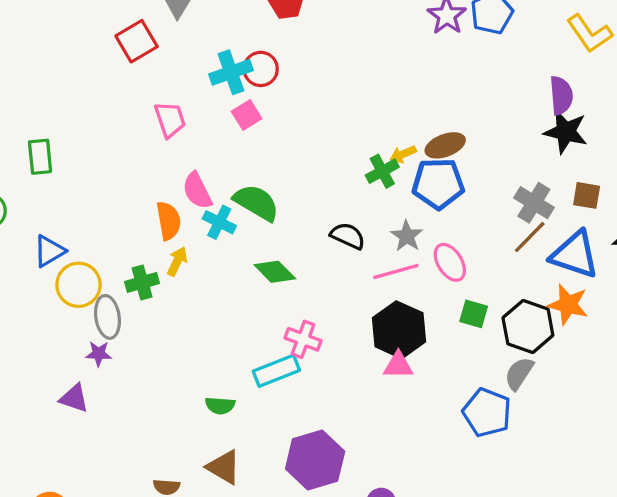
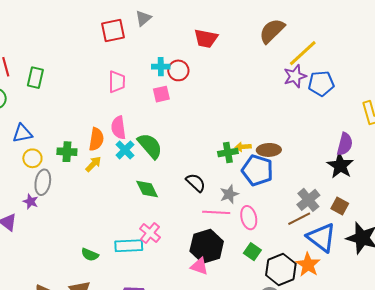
cyan cross: (231, 72) -> (161, 67), size x0.7
green cross: (142, 282) -> (67, 152), moved
yellow circle: (78, 285) -> (32, 158), size x0.7

